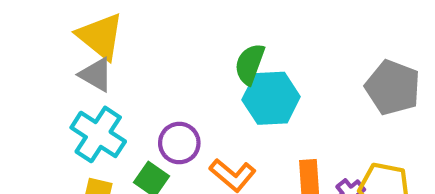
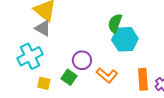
cyan cross: (98, 134) -> (30, 56), moved, turned 30

